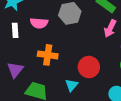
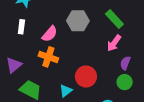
pink semicircle: (39, 23) -> (50, 34), moved, turned -66

